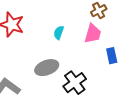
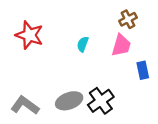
gray ellipse: (47, 68) -> (69, 101), moved

